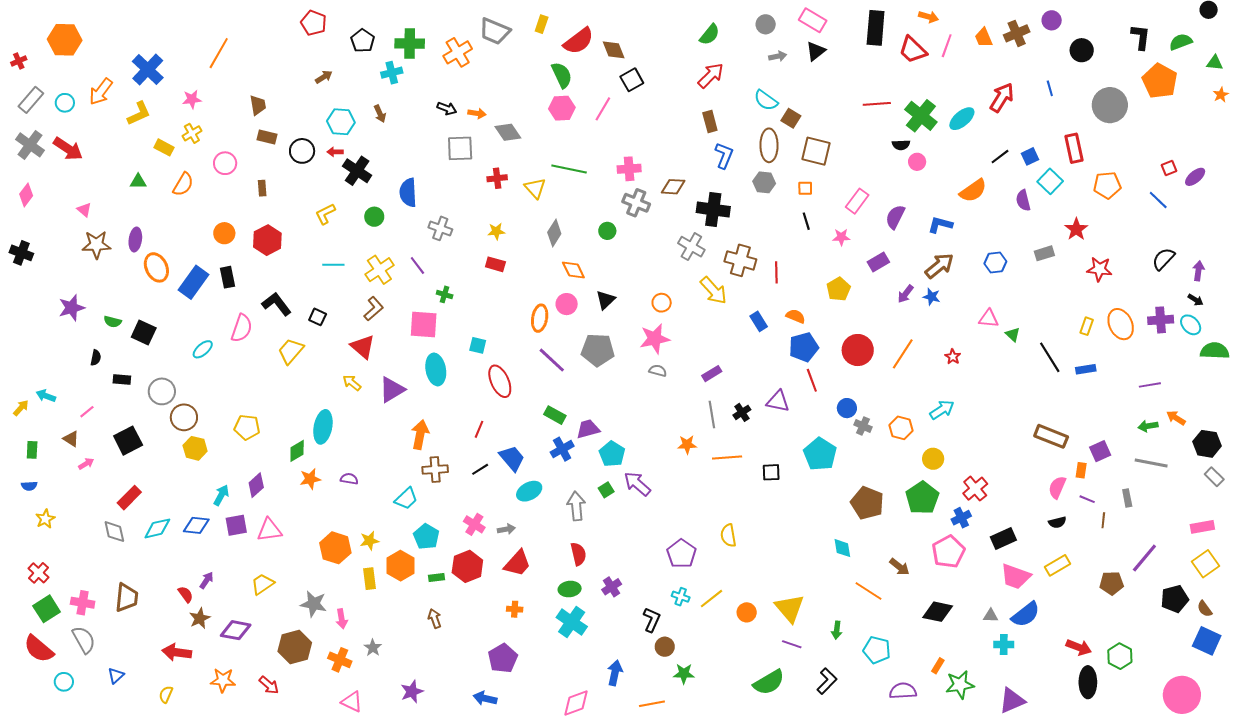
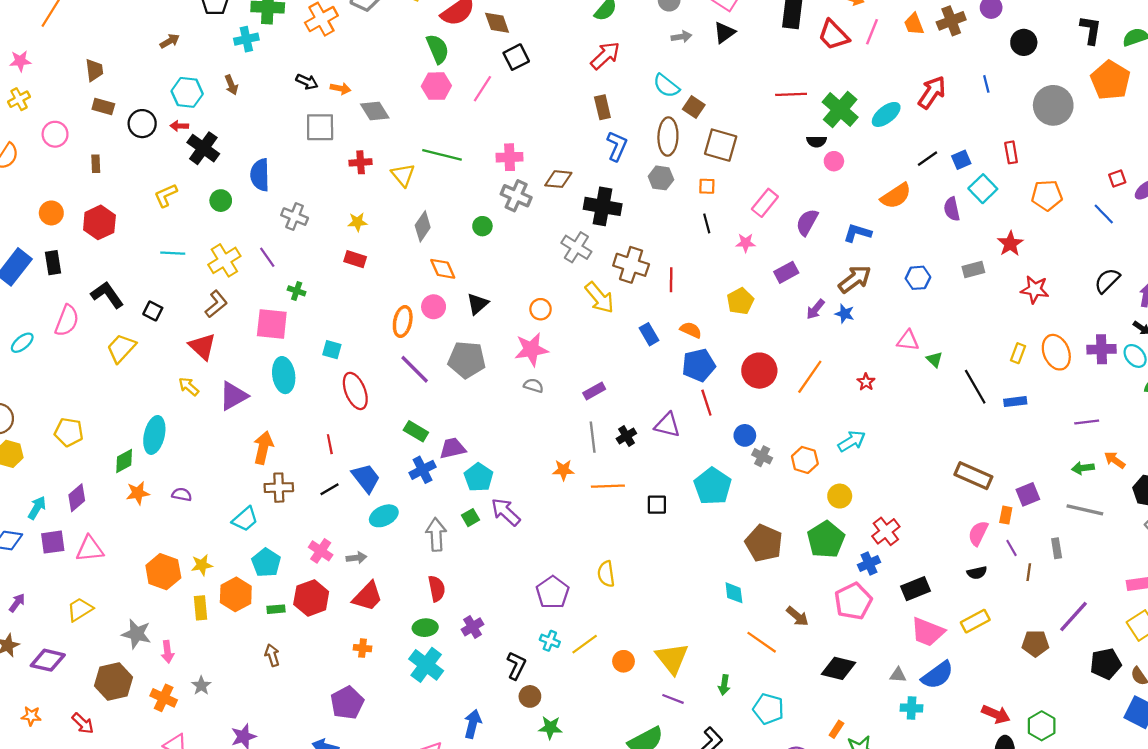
red rectangle: (1074, 148) -> (1011, 152), size x0.7
red line: (479, 429) -> (330, 444), turned -36
purple line: (1087, 499) -> (1012, 548), turned 35
orange star: (223, 680) -> (31, 716), size x0.7

